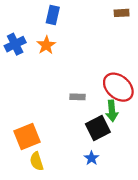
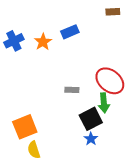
blue rectangle: (53, 15) -> (70, 32), moved, turned 54
blue star: (91, 158) -> (91, 139), moved

